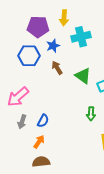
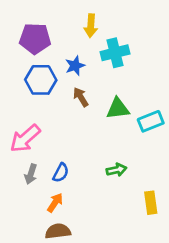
purple pentagon: (38, 27) -> (35, 39), moved
green triangle: (83, 76) -> (118, 108), turned -42
green arrow: (91, 114) -> (116, 170), moved, turned -104

